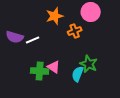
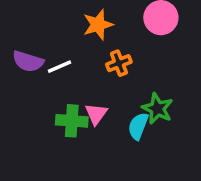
orange cross: (75, 31) -> (119, 63), moved
pink triangle: (54, 67) -> (96, 114), turned 32

